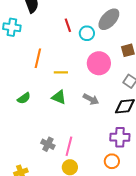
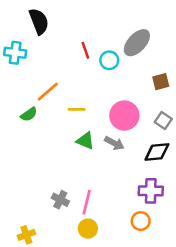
orange line: (38, 58) -> (48, 92), turned 36
pink circle: (99, 63) -> (124, 116), moved
green triangle: (59, 97) -> (85, 141), moved
green semicircle: (24, 98) -> (29, 114), moved

